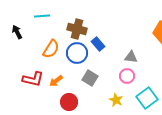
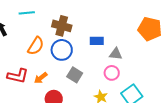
blue rectangle: (98, 44) -> (97, 41), moved, turned -48

